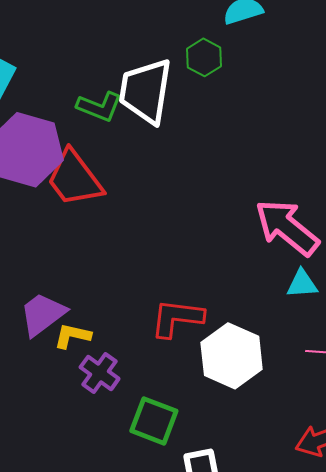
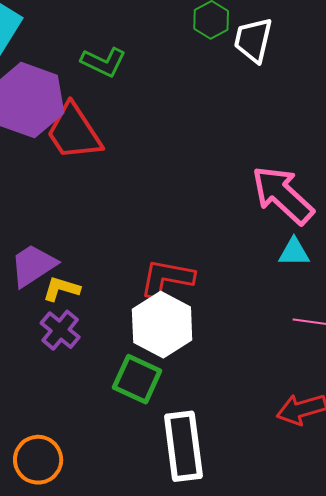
white trapezoid: (146, 91) -> (253, 40), moved, size x0.7
white hexagon: (232, 356) -> (162, 325), moved
purple cross: (100, 373) -> (60, 330), moved

